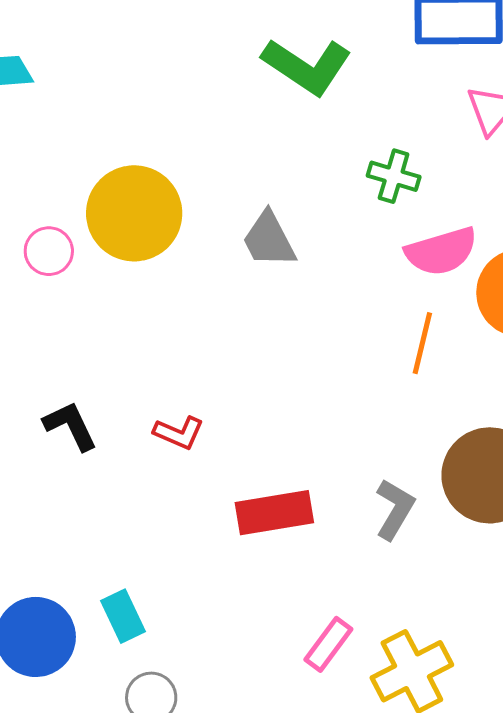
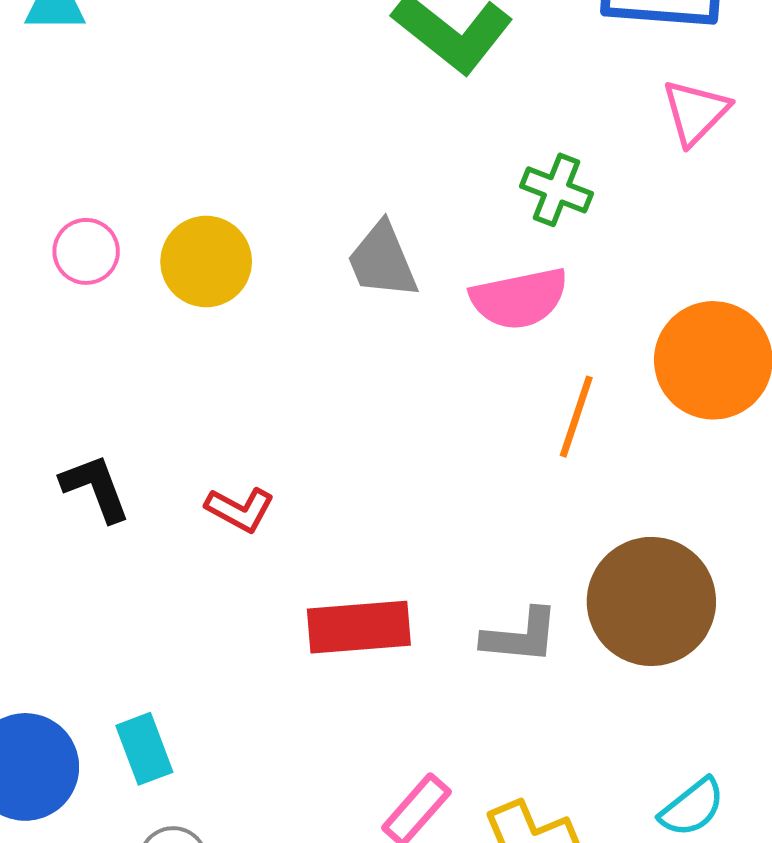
yellow circle: (134, 213) -> (206, 262), moved, size x0.7
pink semicircle: (441, 251) -> (519, 299), moved
gray L-shape: (395, 509) -> (521, 636), turned 60

